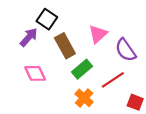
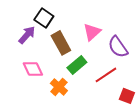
orange cross: (84, 98) -> (59, 87), moved

